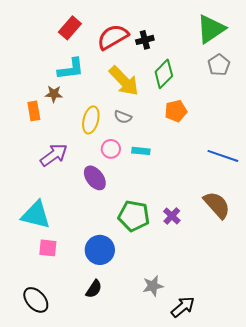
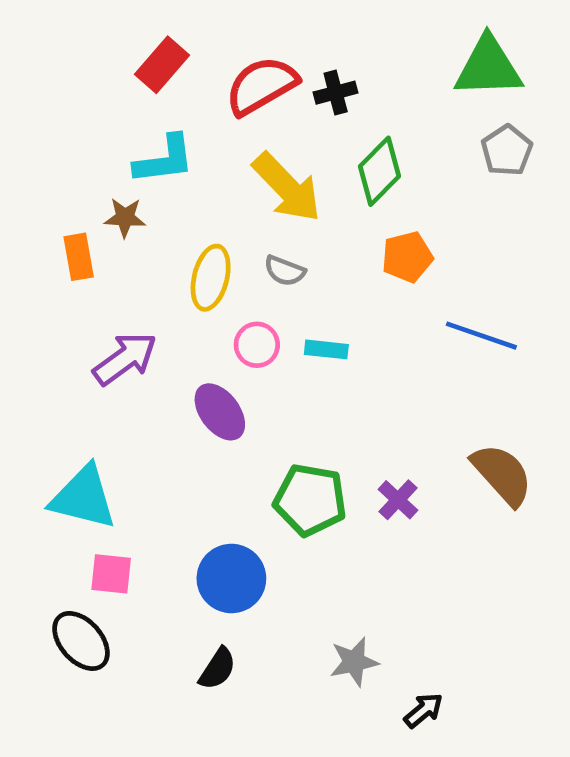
green triangle: (211, 29) -> (488, 67), turned 32
blue line: (223, 156) -> (481, 336), moved
black ellipse: (36, 300) -> (81, 641), moved
black arrow: (183, 307) -> (423, 710), size x0.7

